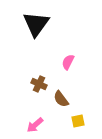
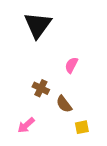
pink arrow: (35, 125) -> (26, 125), moved

